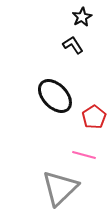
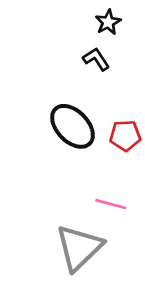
red pentagon: (94, 117) -> (125, 136), moved, turned 30

